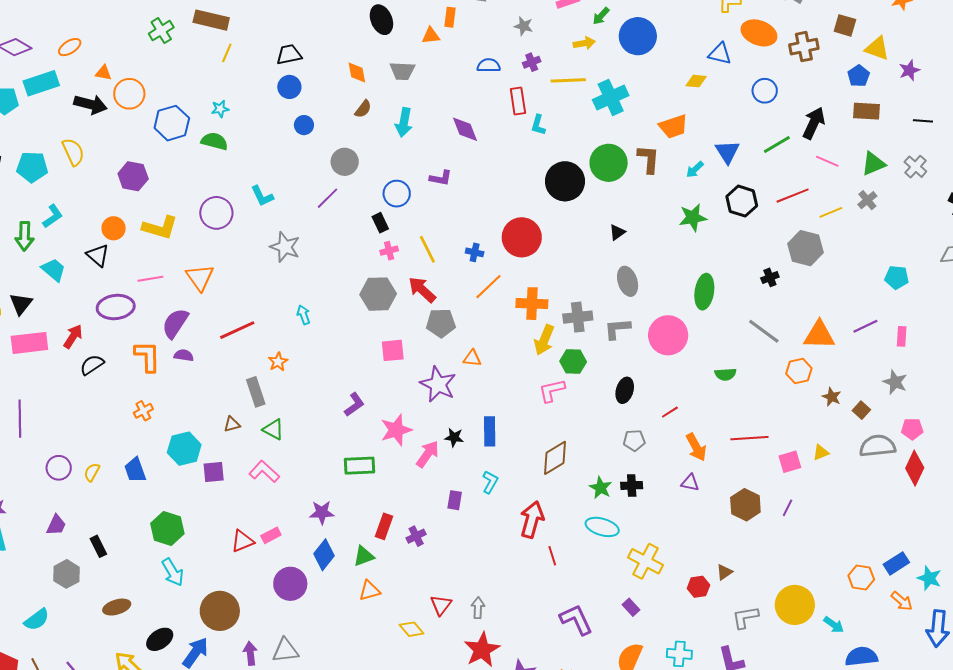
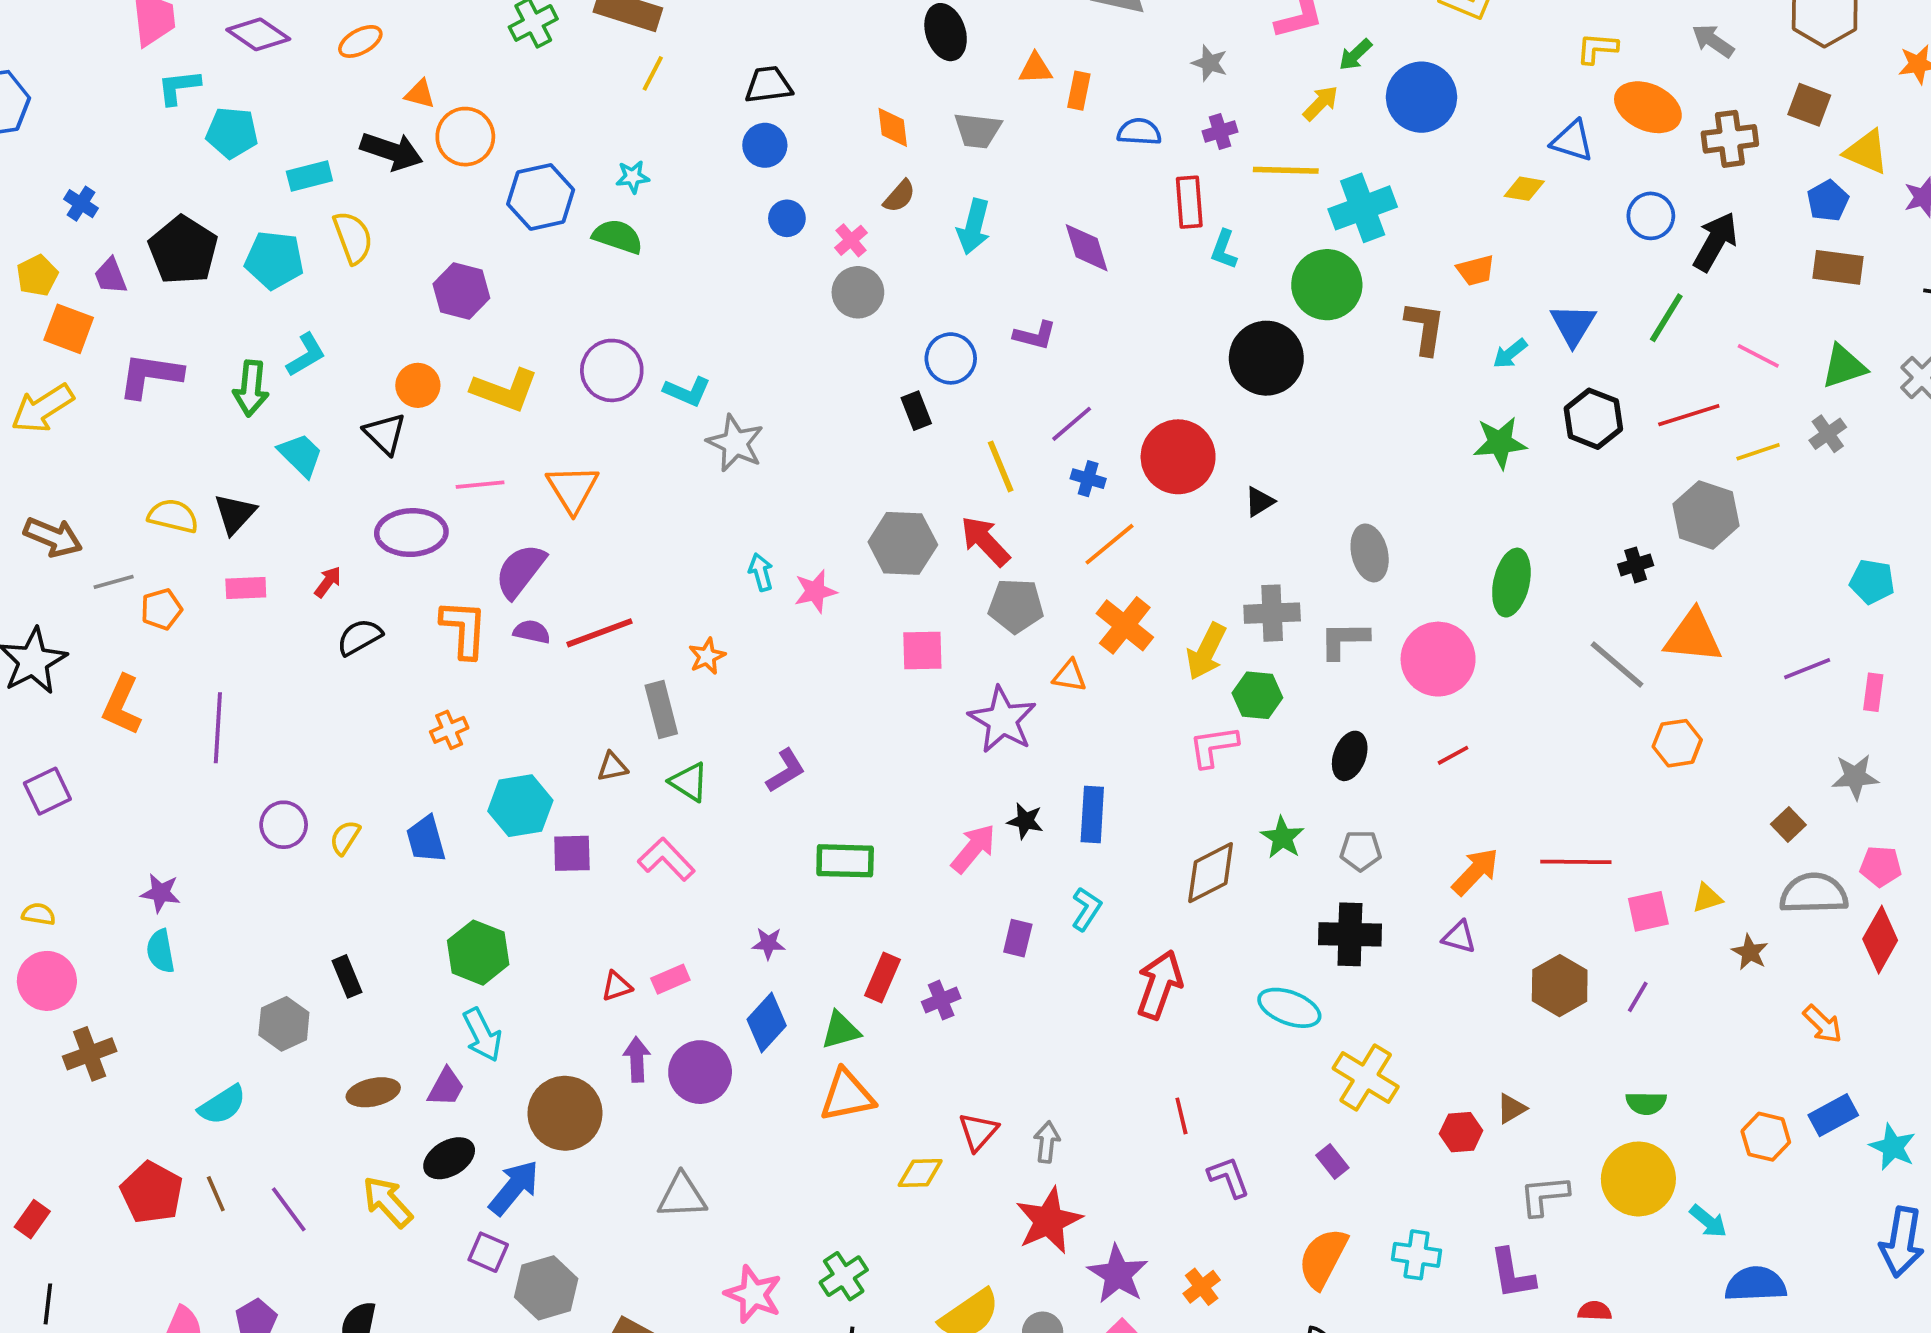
orange rectangle: (450, 17) -> (1079, 91), moved
yellow arrow: (584, 43) -> (1321, 103), turned -40
cyan rectangle: (41, 83) -> (309, 176), moved, size x0.7
black arrow: (814, 123) -> (1715, 242), moved
orange trapezoid: (673, 126) -> (1476, 270), size x0.7
green line: (777, 144) -> (1666, 318), turned -32
green circle: (609, 163) -> (1327, 285), moved
cyan L-shape: (262, 196) -> (687, 391), moved, turned -45
purple line: (327, 198) -> (1072, 424), moved
black triangle: (617, 232) -> (1259, 502), moved
pink cross: (389, 251) -> (851, 240), moved, turned -30
orange cross: (532, 304) -> (1125, 625), moved, turned 32
red line: (237, 330) -> (600, 633), moved
orange triangle: (819, 335) -> (1693, 636), moved
red arrow: (73, 337) -> (328, 582), size x0.7
pink rectangle: (29, 343) -> (246, 588), size x0.6
green semicircle: (725, 374) -> (1646, 1103), moved
gray star: (895, 382) -> (1855, 777), turned -30
brown star: (832, 397) -> (1750, 952), moved
purple L-shape: (354, 405) -> (786, 771), moved
red line: (670, 412) -> (1453, 755), moved
pink star: (396, 430) -> (815, 591), moved, size x0.7
orange arrow: (696, 447) -> (1475, 872), turned -112
black cross: (632, 485) -> (1350, 934), size x1.5
green star: (601, 488) -> (1282, 838), moved
purple star: (322, 513) -> (768, 943), size x0.7
purple trapezoid: (56, 525) -> (446, 1087), moved
red triangle: (242, 541) -> (617, 986), size x0.7
red line: (552, 556) -> (1181, 1116), moved
orange triangle: (370, 591) -> (847, 1096), size x1.4
orange arrow: (902, 601) -> (1823, 1024), moved
purple L-shape: (576, 620) -> (1229, 1177), size x0.7
yellow diamond: (412, 629) -> (920, 1173), turned -55
purple arrow: (250, 653) -> (637, 1059), moved

